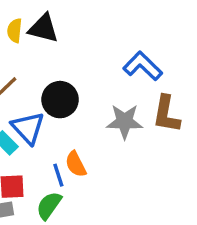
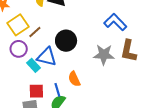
blue triangle: (28, 128) -> (47, 57), turned -35
blue line: (58, 175) -> (57, 90), moved

